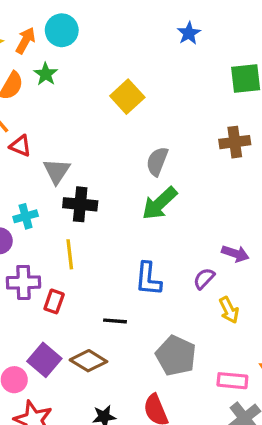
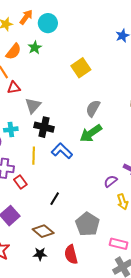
orange arrow: (26, 41) -> (26, 17), moved
red triangle: (20, 146) -> (14, 88), turned -40
blue L-shape: (148, 279) -> (62, 151), moved, turned 120
red rectangle: (54, 301) -> (20, 182), turned -64
black line: (115, 321) -> (55, 199), turned -72
brown diamond: (88, 361) -> (43, 231), moved

